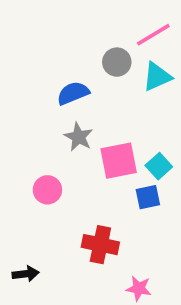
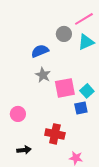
pink circle: (47, 190) -> (18, 114), moved
black arrow: (26, 274) -> (24, 150), moved

